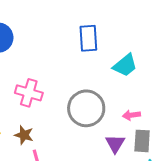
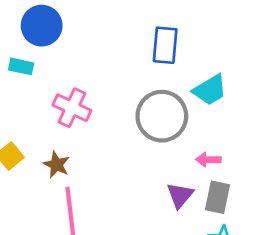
gray circle: (86, 108) -> (162, 116), moved

